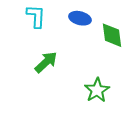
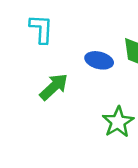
blue ellipse: (80, 18) -> (99, 60), moved

